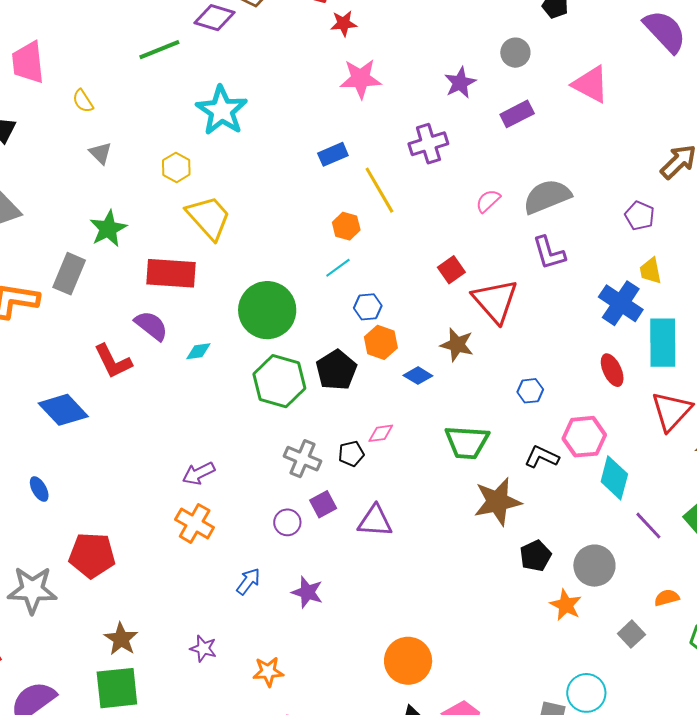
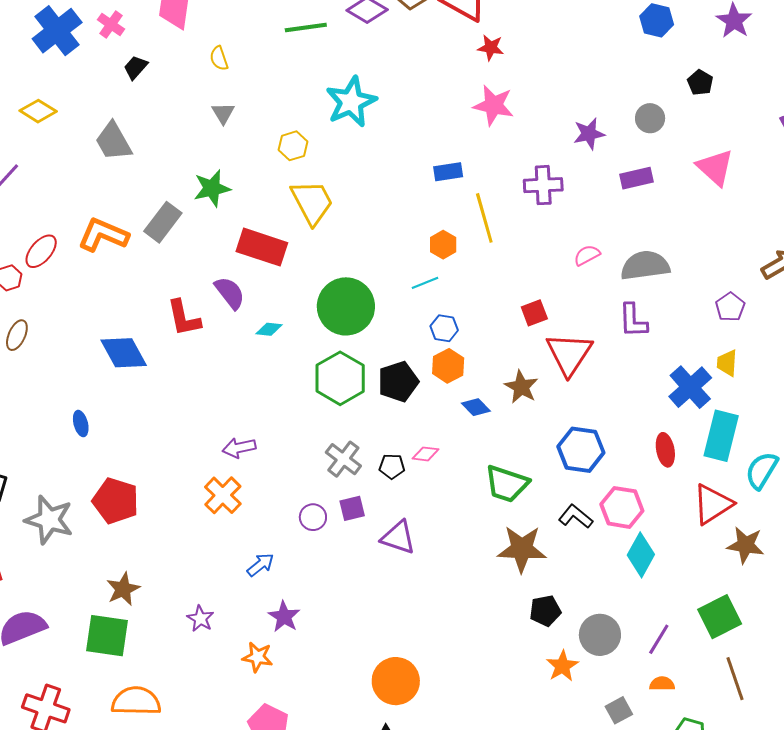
blue hexagon: (530, 391) -> (581, 450), size x1.8
purple line: (648, 526) -> (659, 639), moved, turned 60
purple star: (307, 592) -> (284, 617), moved

